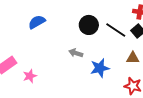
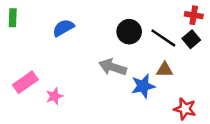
gray arrow: (76, 53) -> (113, 67), size x1.5
brown triangle: (133, 58) -> (165, 70), moved

